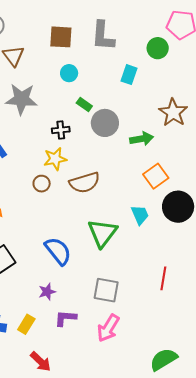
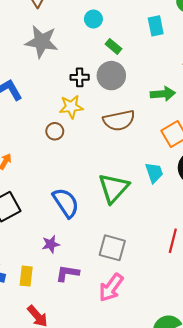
cyan rectangle: (129, 75) -> (156, 26), turned -36
green rectangle: (84, 104) -> (113, 46), moved
gray circle: (105, 123) -> (111, 76), moved
brown semicircle: (85, 183) -> (119, 120), moved
yellow rectangle: (26, 324) -> (26, 276), turned -30

